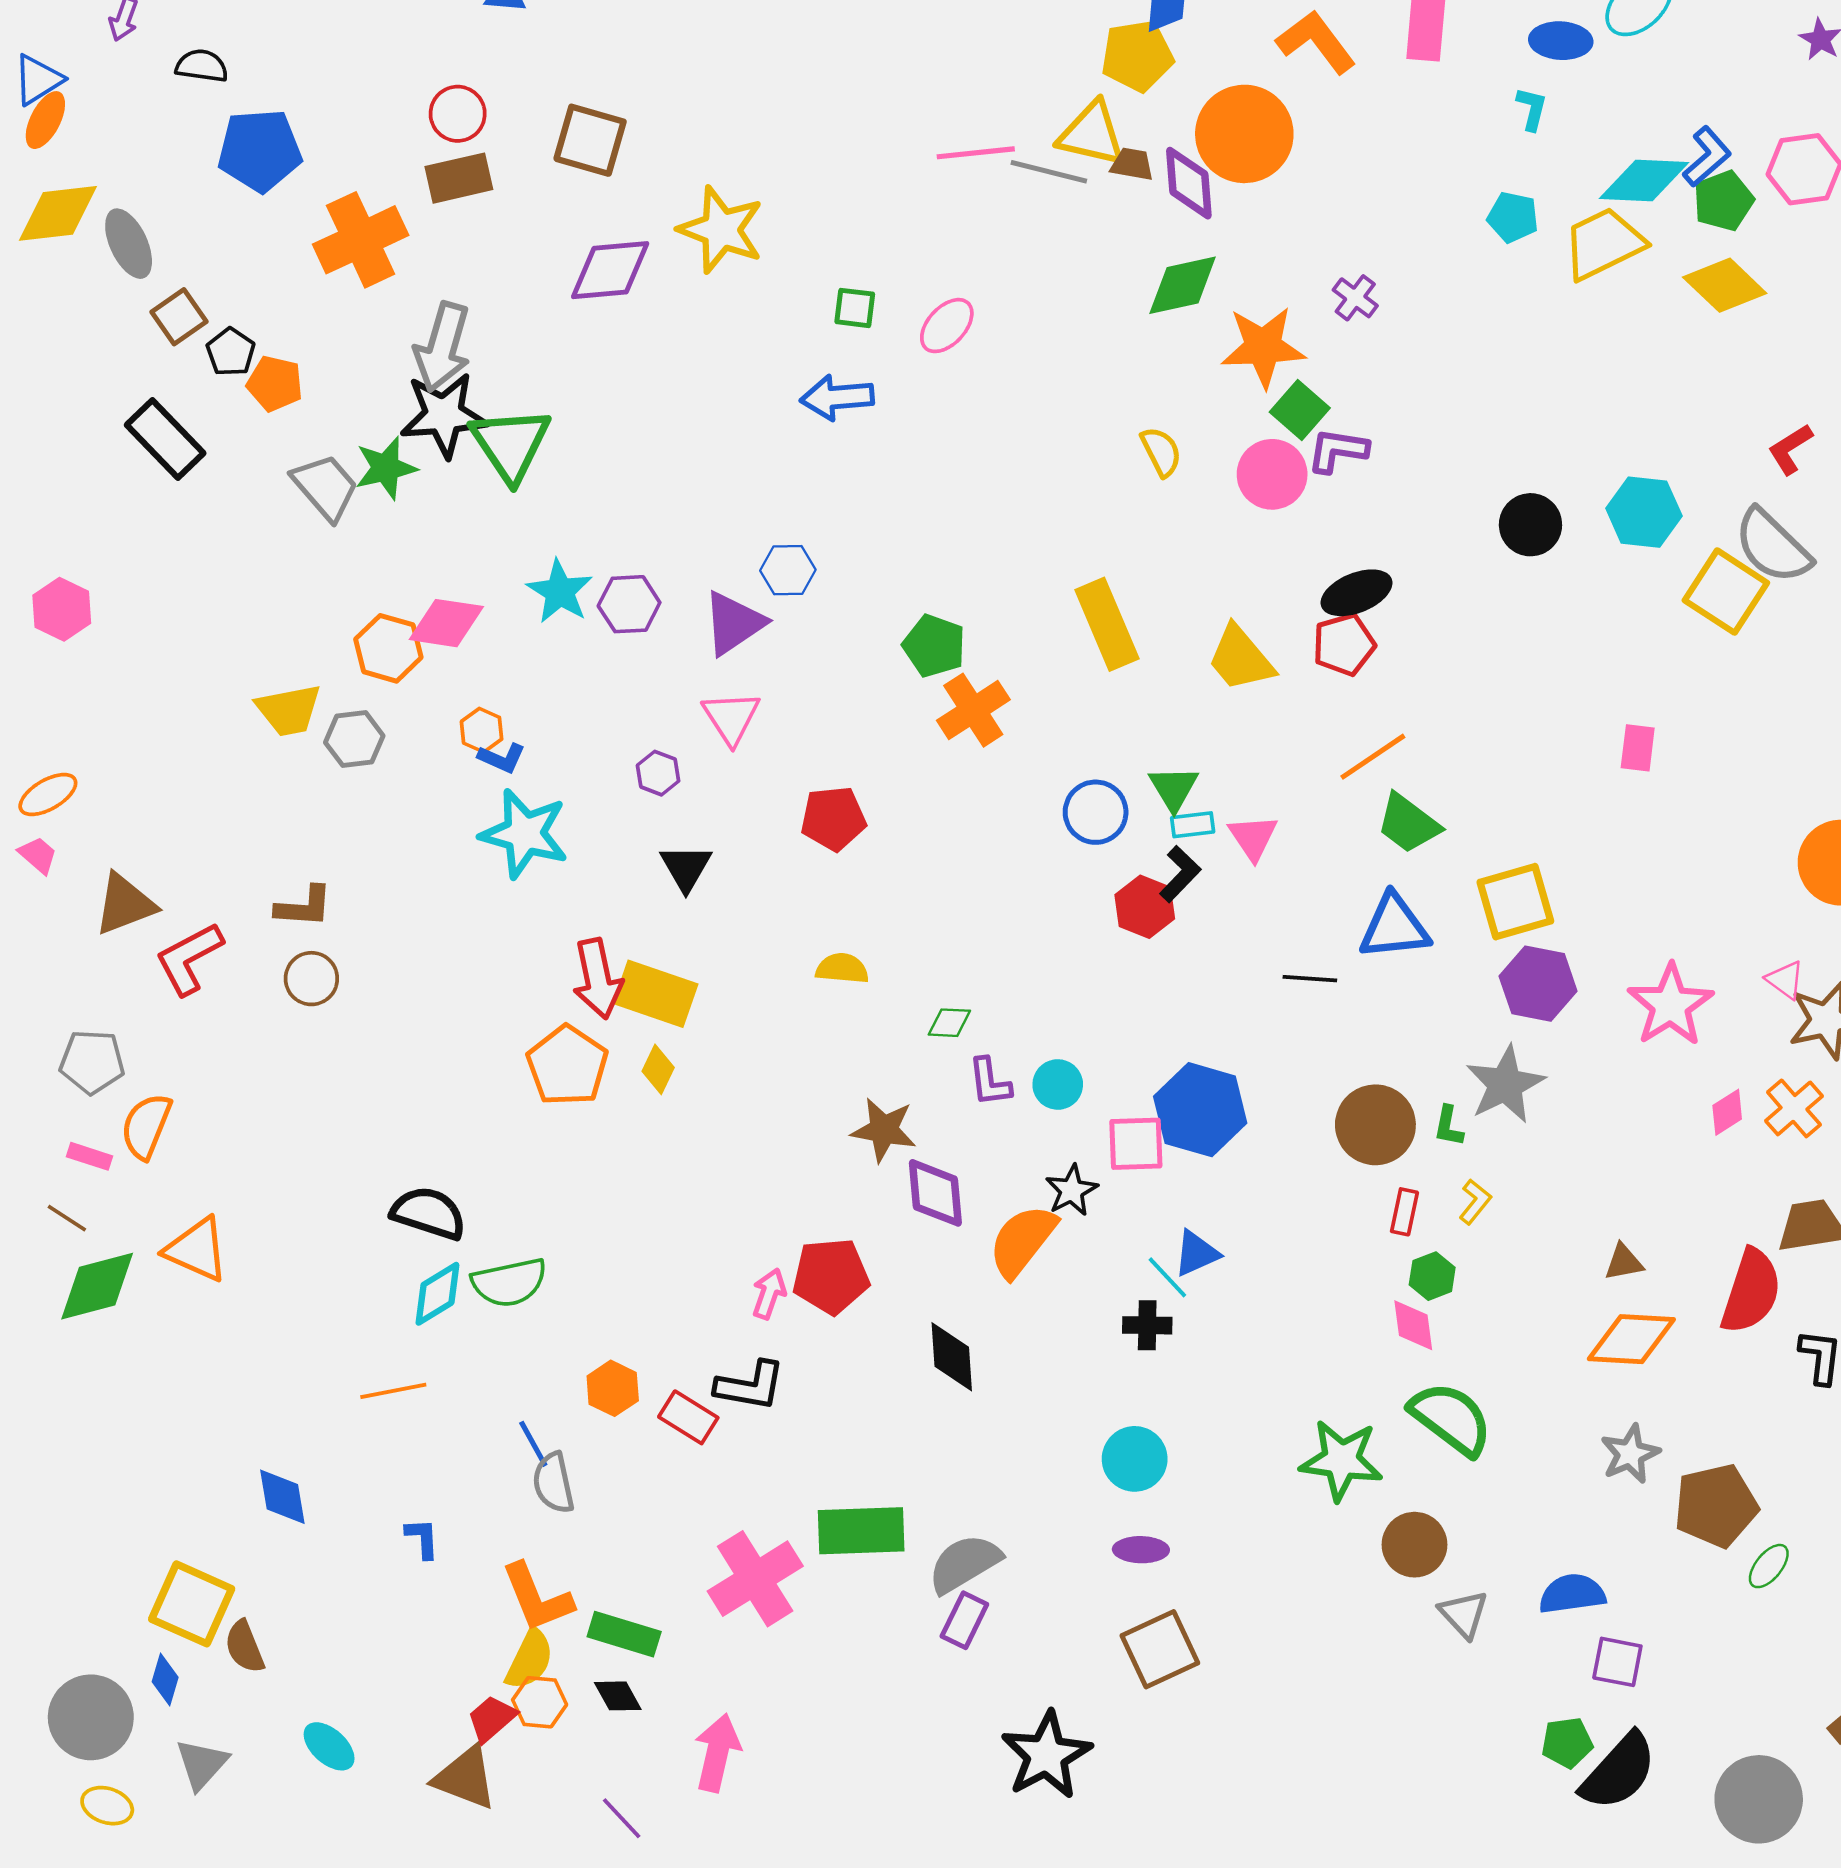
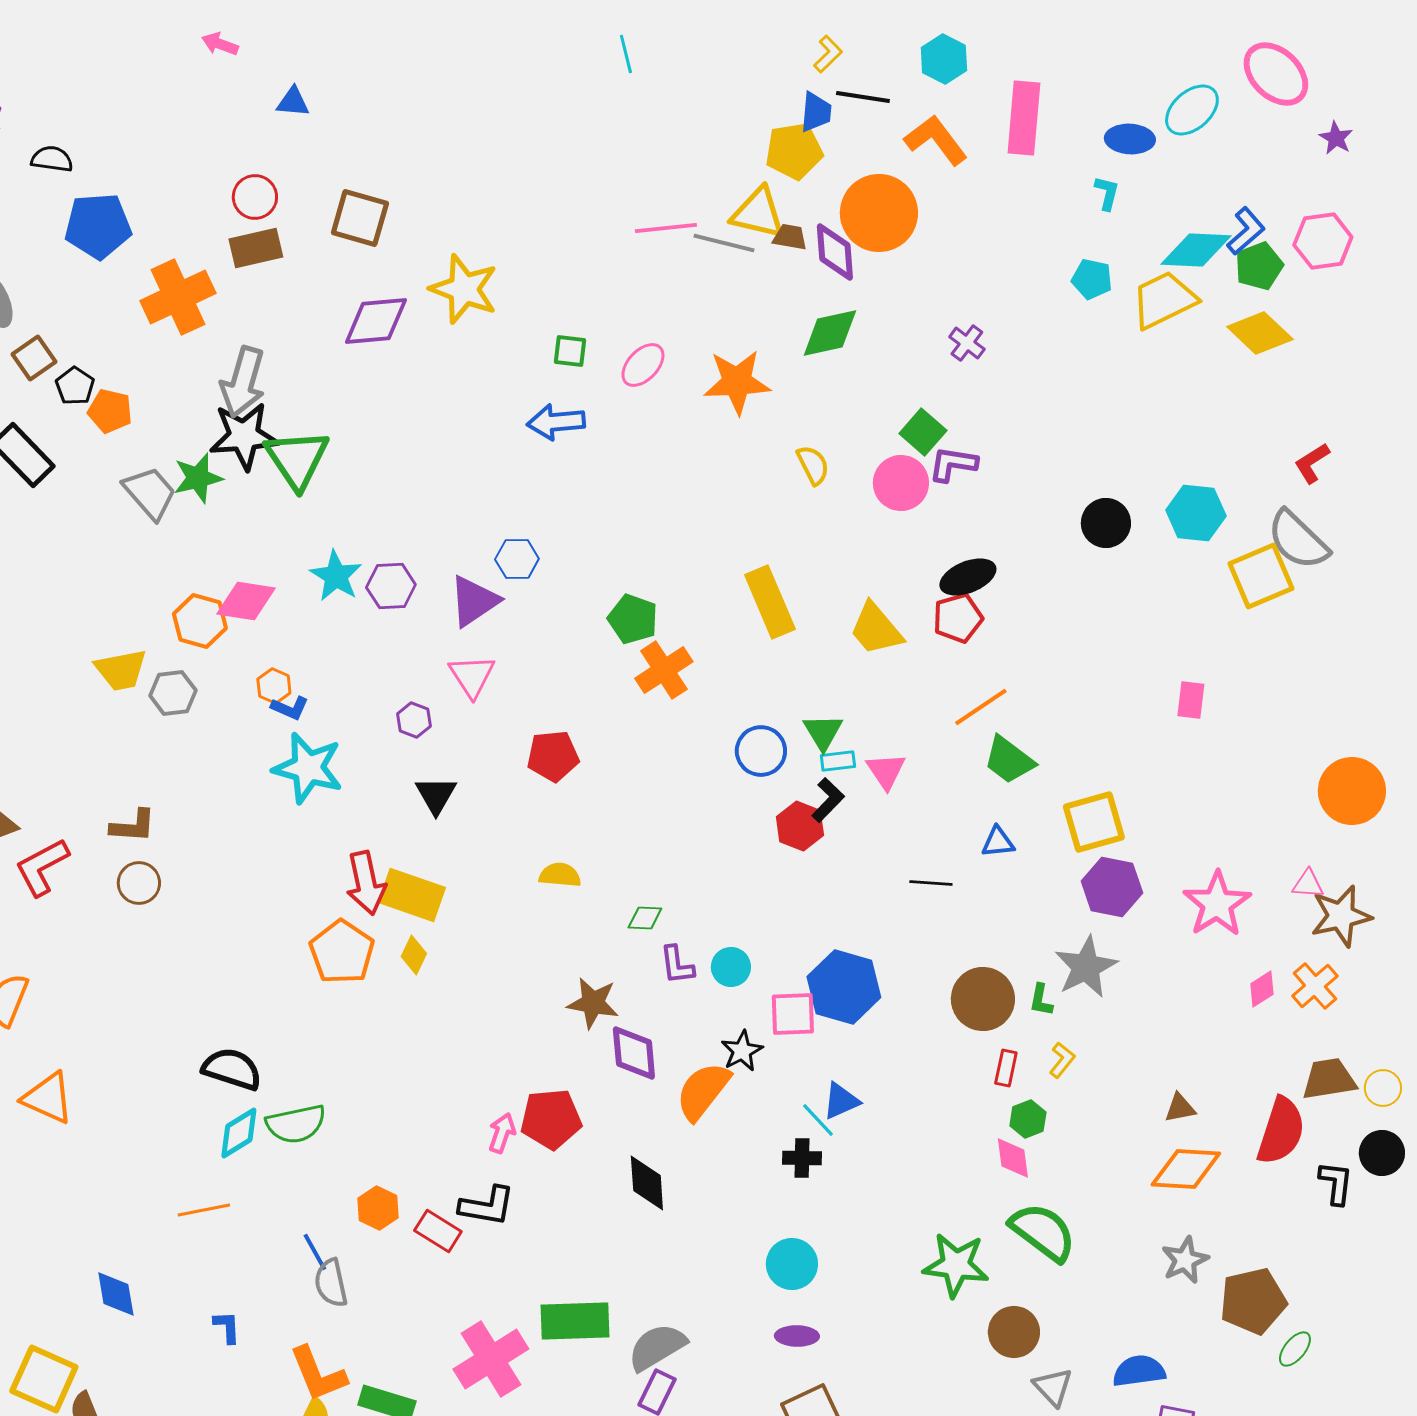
orange star: (1263, 347) -> (737, 382), moved
yellow square: (1726, 592) -> (1261, 576), turned 34
blue triangle: (1394, 927) -> (998, 842), size x0.6
pink triangle: (1785, 980) -> (1308, 884), turned -32

